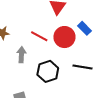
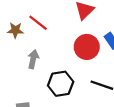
red line: (39, 36) -> (38, 23), moved

